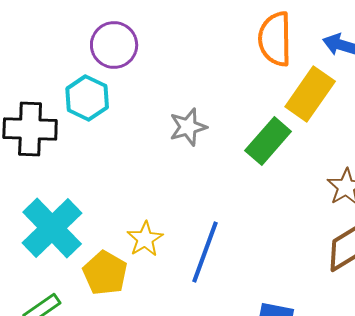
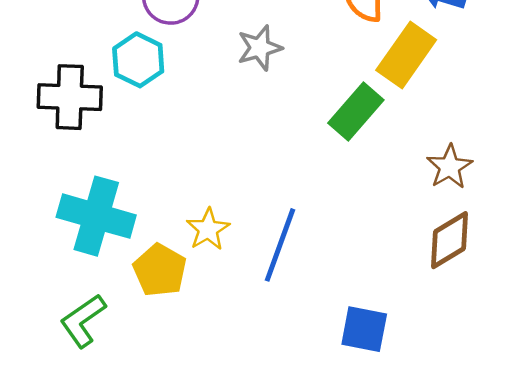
gray star: (188, 127) -> (260, 48), moved
cyan cross: (52, 228) -> (96, 216), turned -30

